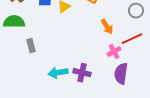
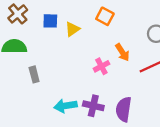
pink cross: (114, 52) -> (101, 66), moved
purple semicircle: (121, 74) -> (124, 109), moved

